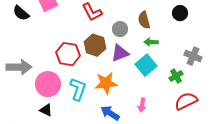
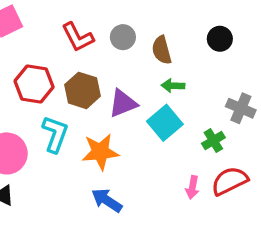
gray circle: (120, 29) -> (123, 37), moved
red hexagon: (68, 54) -> (34, 84), moved
cyan L-shape: (78, 89) -> (55, 134), moved
pink arrow: (142, 105) -> (192, 187), moved

